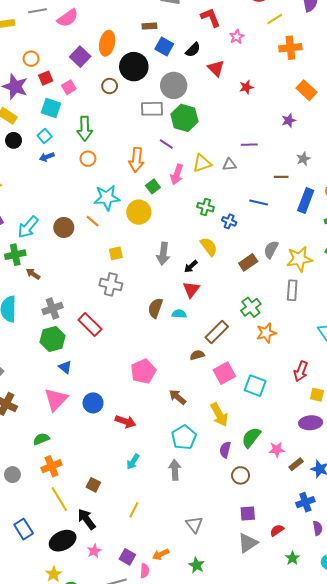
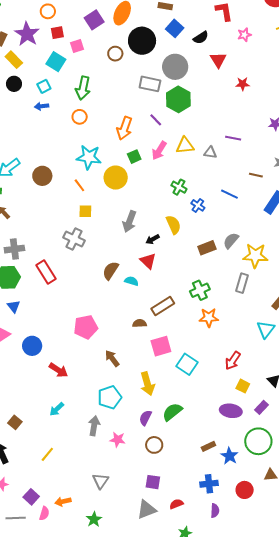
orange line: (93, 221) -> (79, 185), moved
red triangle: (191, 289) -> (148, 261), turned -36
pink star: (277, 449) -> (118, 440), moved

